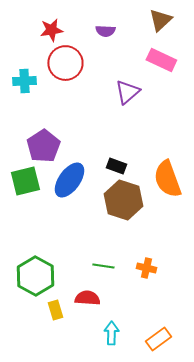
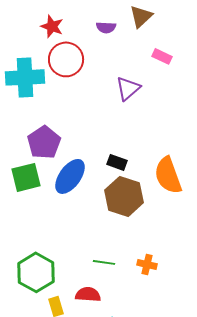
brown triangle: (160, 20) -> (141, 16), moved
red star: (51, 30) -> (52, 26), turned 30
pink rectangle: (161, 60) -> (162, 56), size x0.7
cyan cross: (24, 81) -> (25, 77), size x1.6

